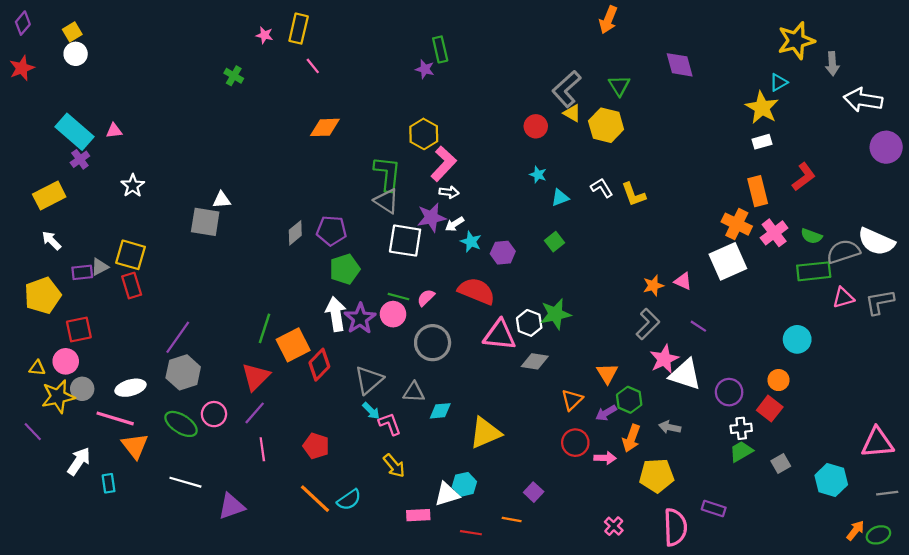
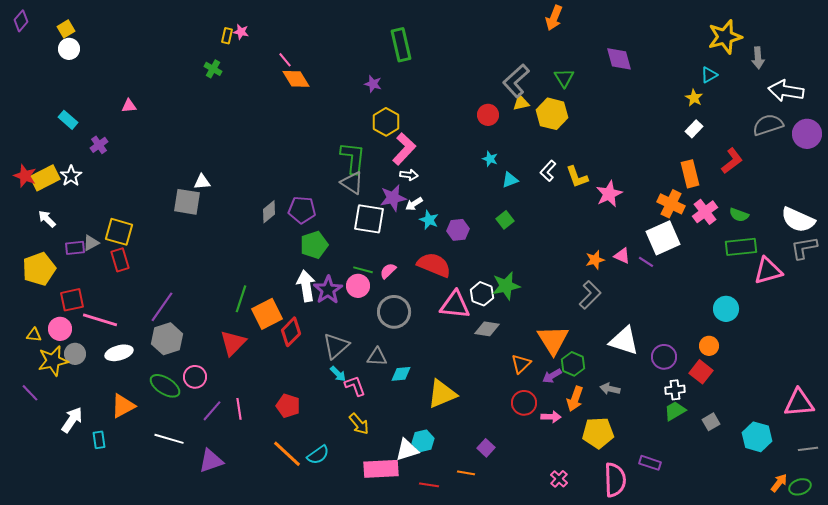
yellow rectangle: (299, 29) -> (227, 36), moved, size x0.6
green rectangle: (440, 49) -> (401, 45), size x1.4
red star: (22, 68) -> (25, 176), moved, turned -30
purple star: (425, 69) -> (373, 84), moved
yellow star: (762, 108) -> (694, 98), size x0.6
yellow triangle: (572, 113) -> (521, 103), turned -42
orange diamond: (325, 127) -> (296, 79), moved, turned 60
pink triangle: (114, 131) -> (129, 106), moved
cyan rectangle: (74, 132) -> (68, 120), size x0.6
white rectangle: (762, 142) -> (694, 129), turned -30
purple cross: (80, 159) -> (99, 145), moved
white star: (133, 186) -> (71, 176), moved
white L-shape: (602, 188) -> (548, 171), turned -105
gray semicircle: (843, 252) -> (768, 125), moved
pink triangle: (843, 298) -> (768, 271), size x1.4
gray L-shape: (880, 302) -> (804, 248), moved
purple line: (698, 326) -> (646, 262), moved
pink star: (664, 359) -> (609, 194), moved
orange triangle: (607, 373) -> (553, 340), size x1.6
purple line: (255, 413) -> (212, 411), moved
pink line: (115, 418) -> (100, 320), moved
orange triangle: (135, 446) -> (123, 406), turned 40
pink rectangle: (418, 515) -> (381, 469), size x1.6

